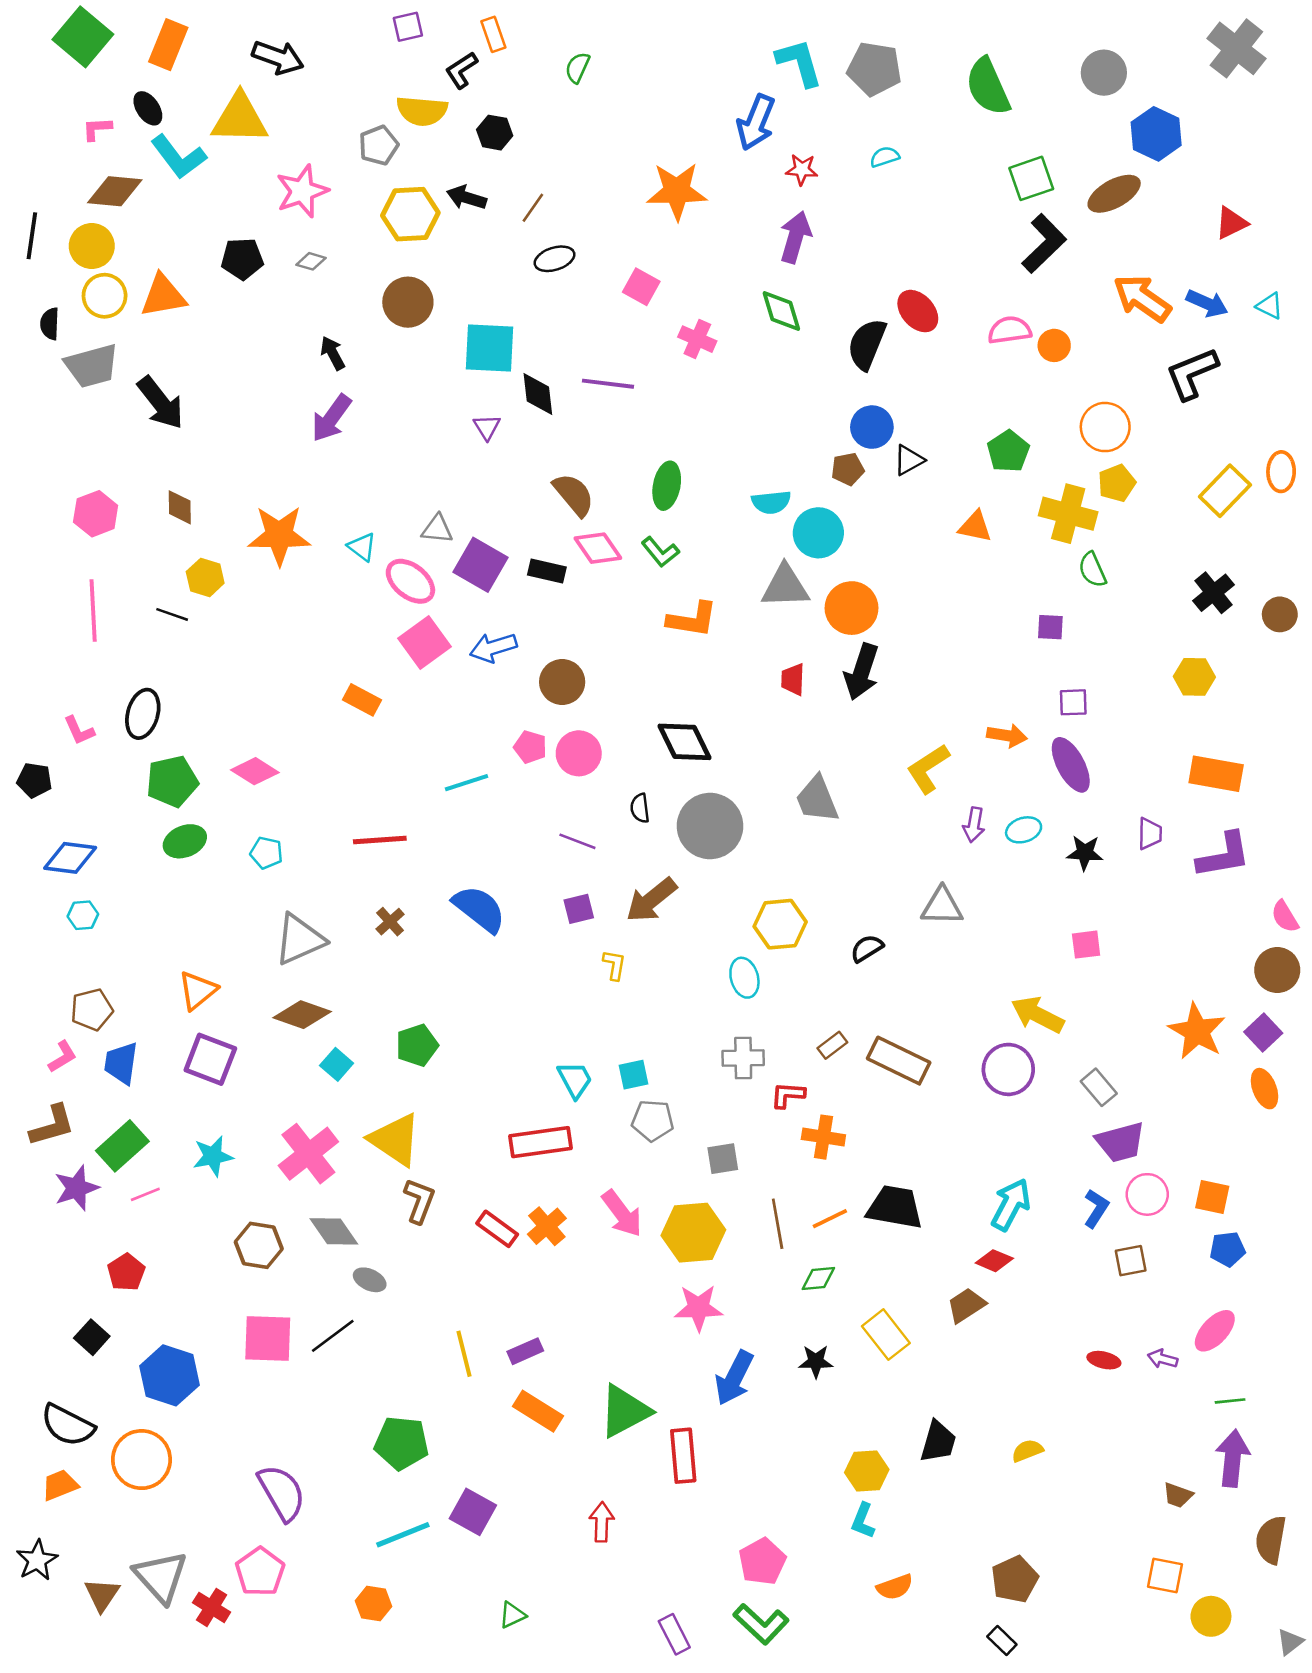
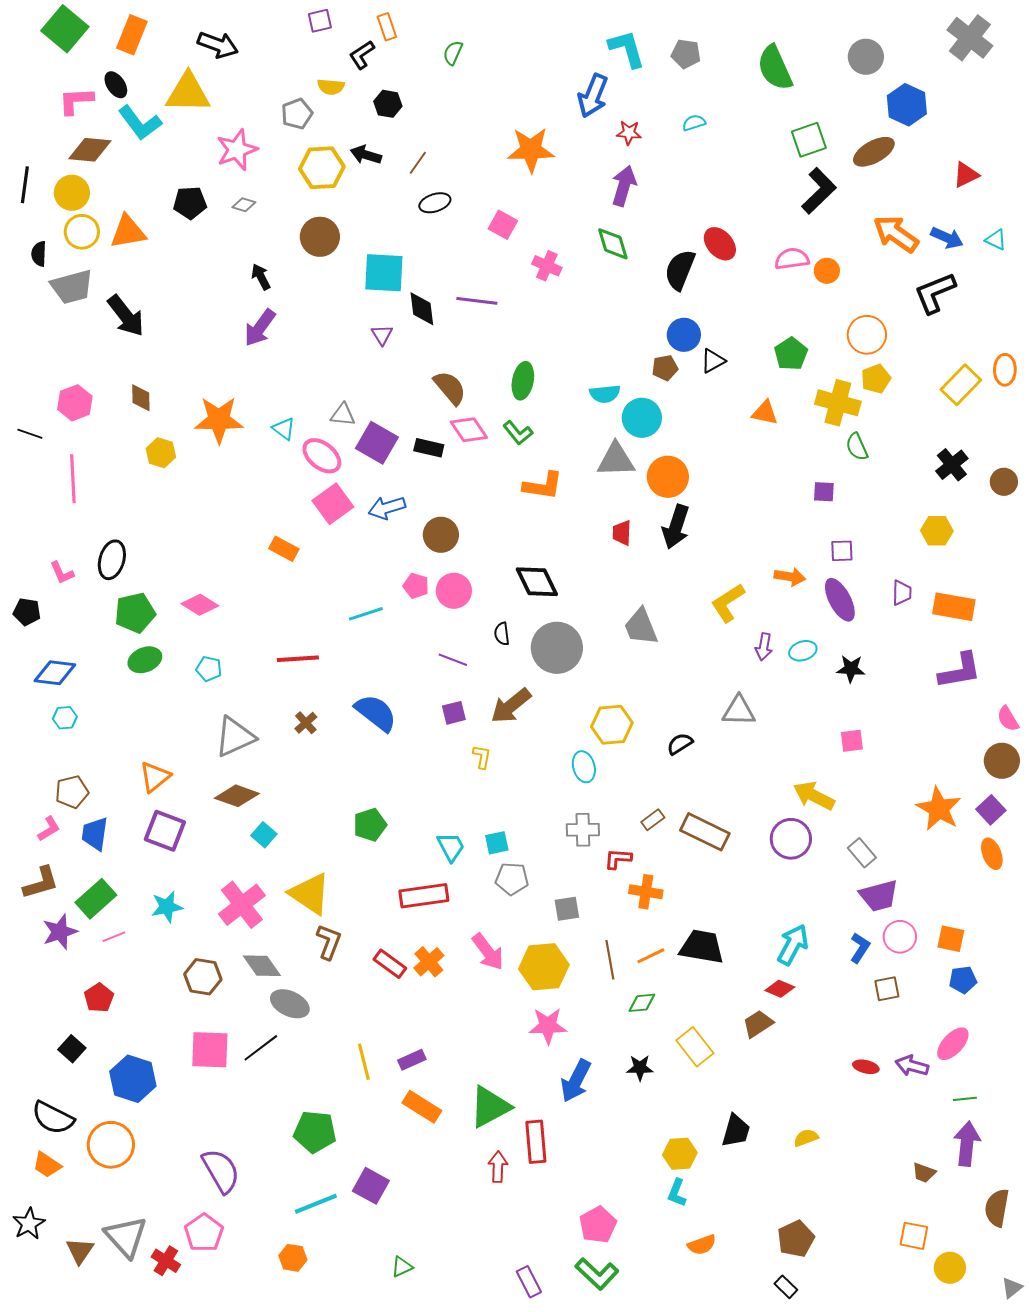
gray pentagon: (874, 69) -> (686, 54), size x0.7
yellow semicircle: (422, 111) -> (331, 87), size x0.7
pink L-shape: (97, 129) -> (76, 101), size x1.5
black line: (172, 614) -> (30, 434), moved
purple trapezoid: (1150, 834) -> (902, 593), moved
green pentagon: (417, 1045) -> (370, 825), moved
gray ellipse: (370, 1280) -> (290, 1004), size x1.5
purple arrow: (1163, 1359) -> (912, 1066), size x1.4
orange trapezoid: (60, 1485) -> (47, 1165), turned -124
red arrow: (602, 1522) -> (498, 1167), moved

